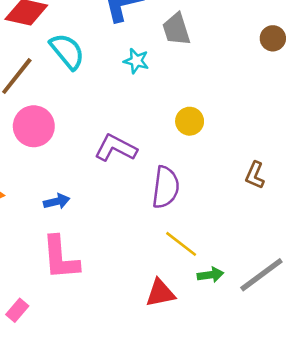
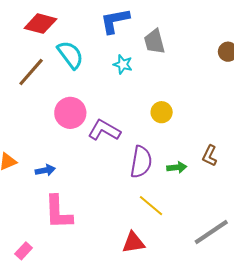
pink circle: (34, 126) -> (70, 113), moved
blue arrow: (57, 201) -> (45, 170), moved
green arrow: (210, 275) -> (177, 167), moved

